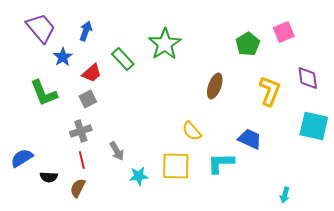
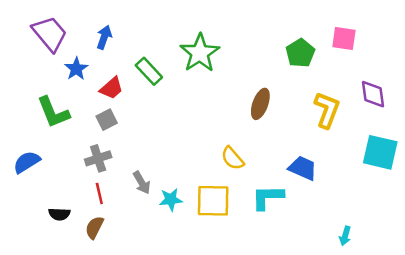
pink square: (284, 32) -> (344, 38), turned 30
blue semicircle: (22, 158) -> (27, 162), moved
cyan star: (139, 176) -> (171, 200), moved

